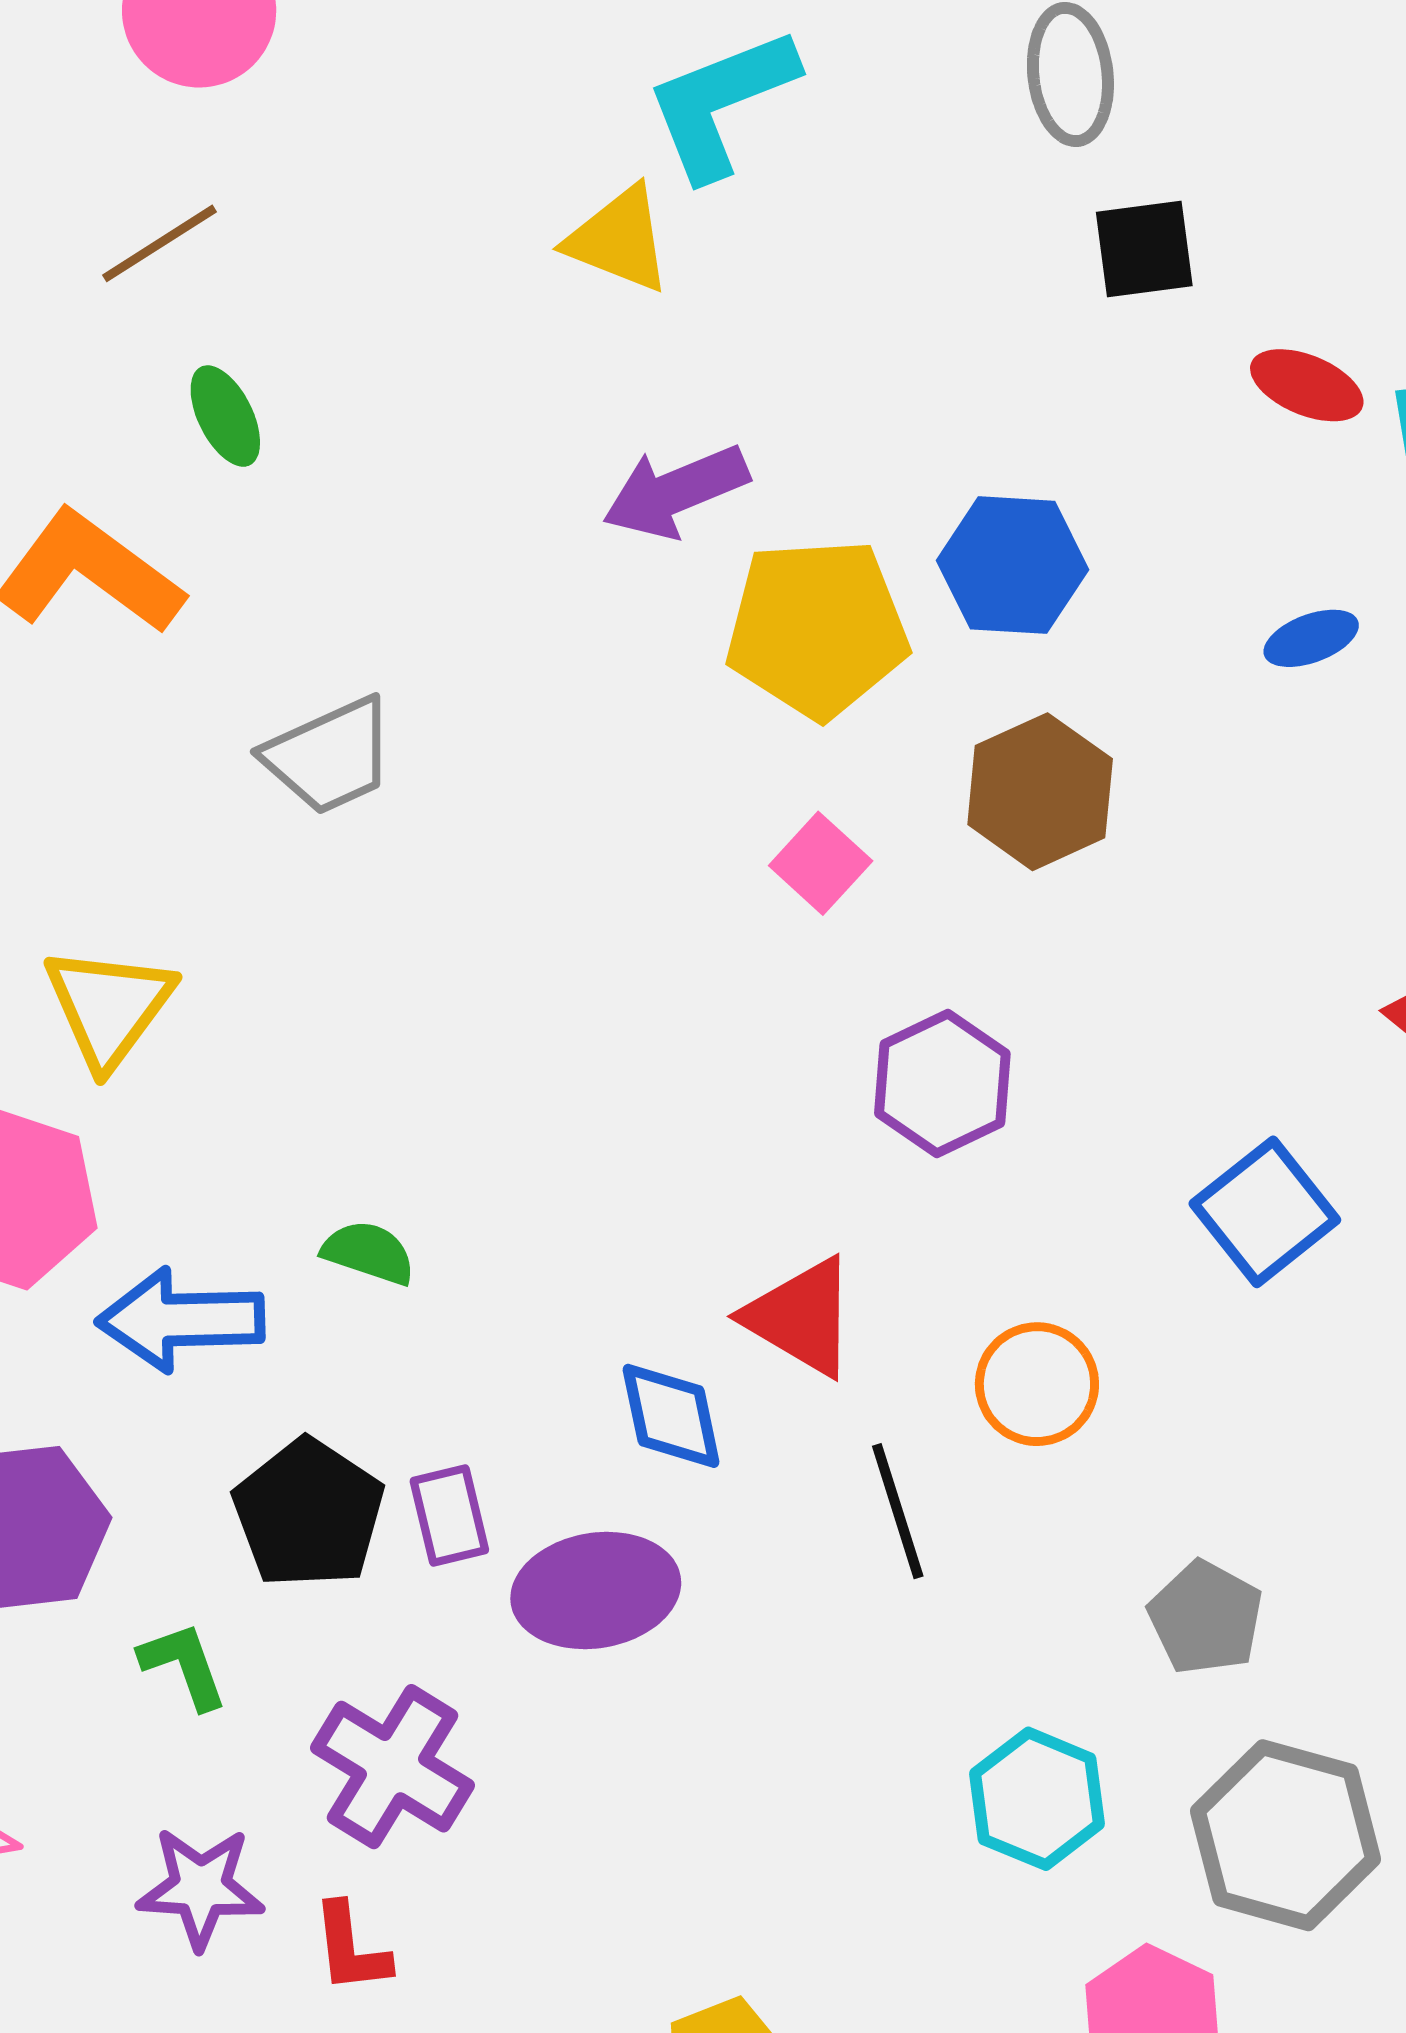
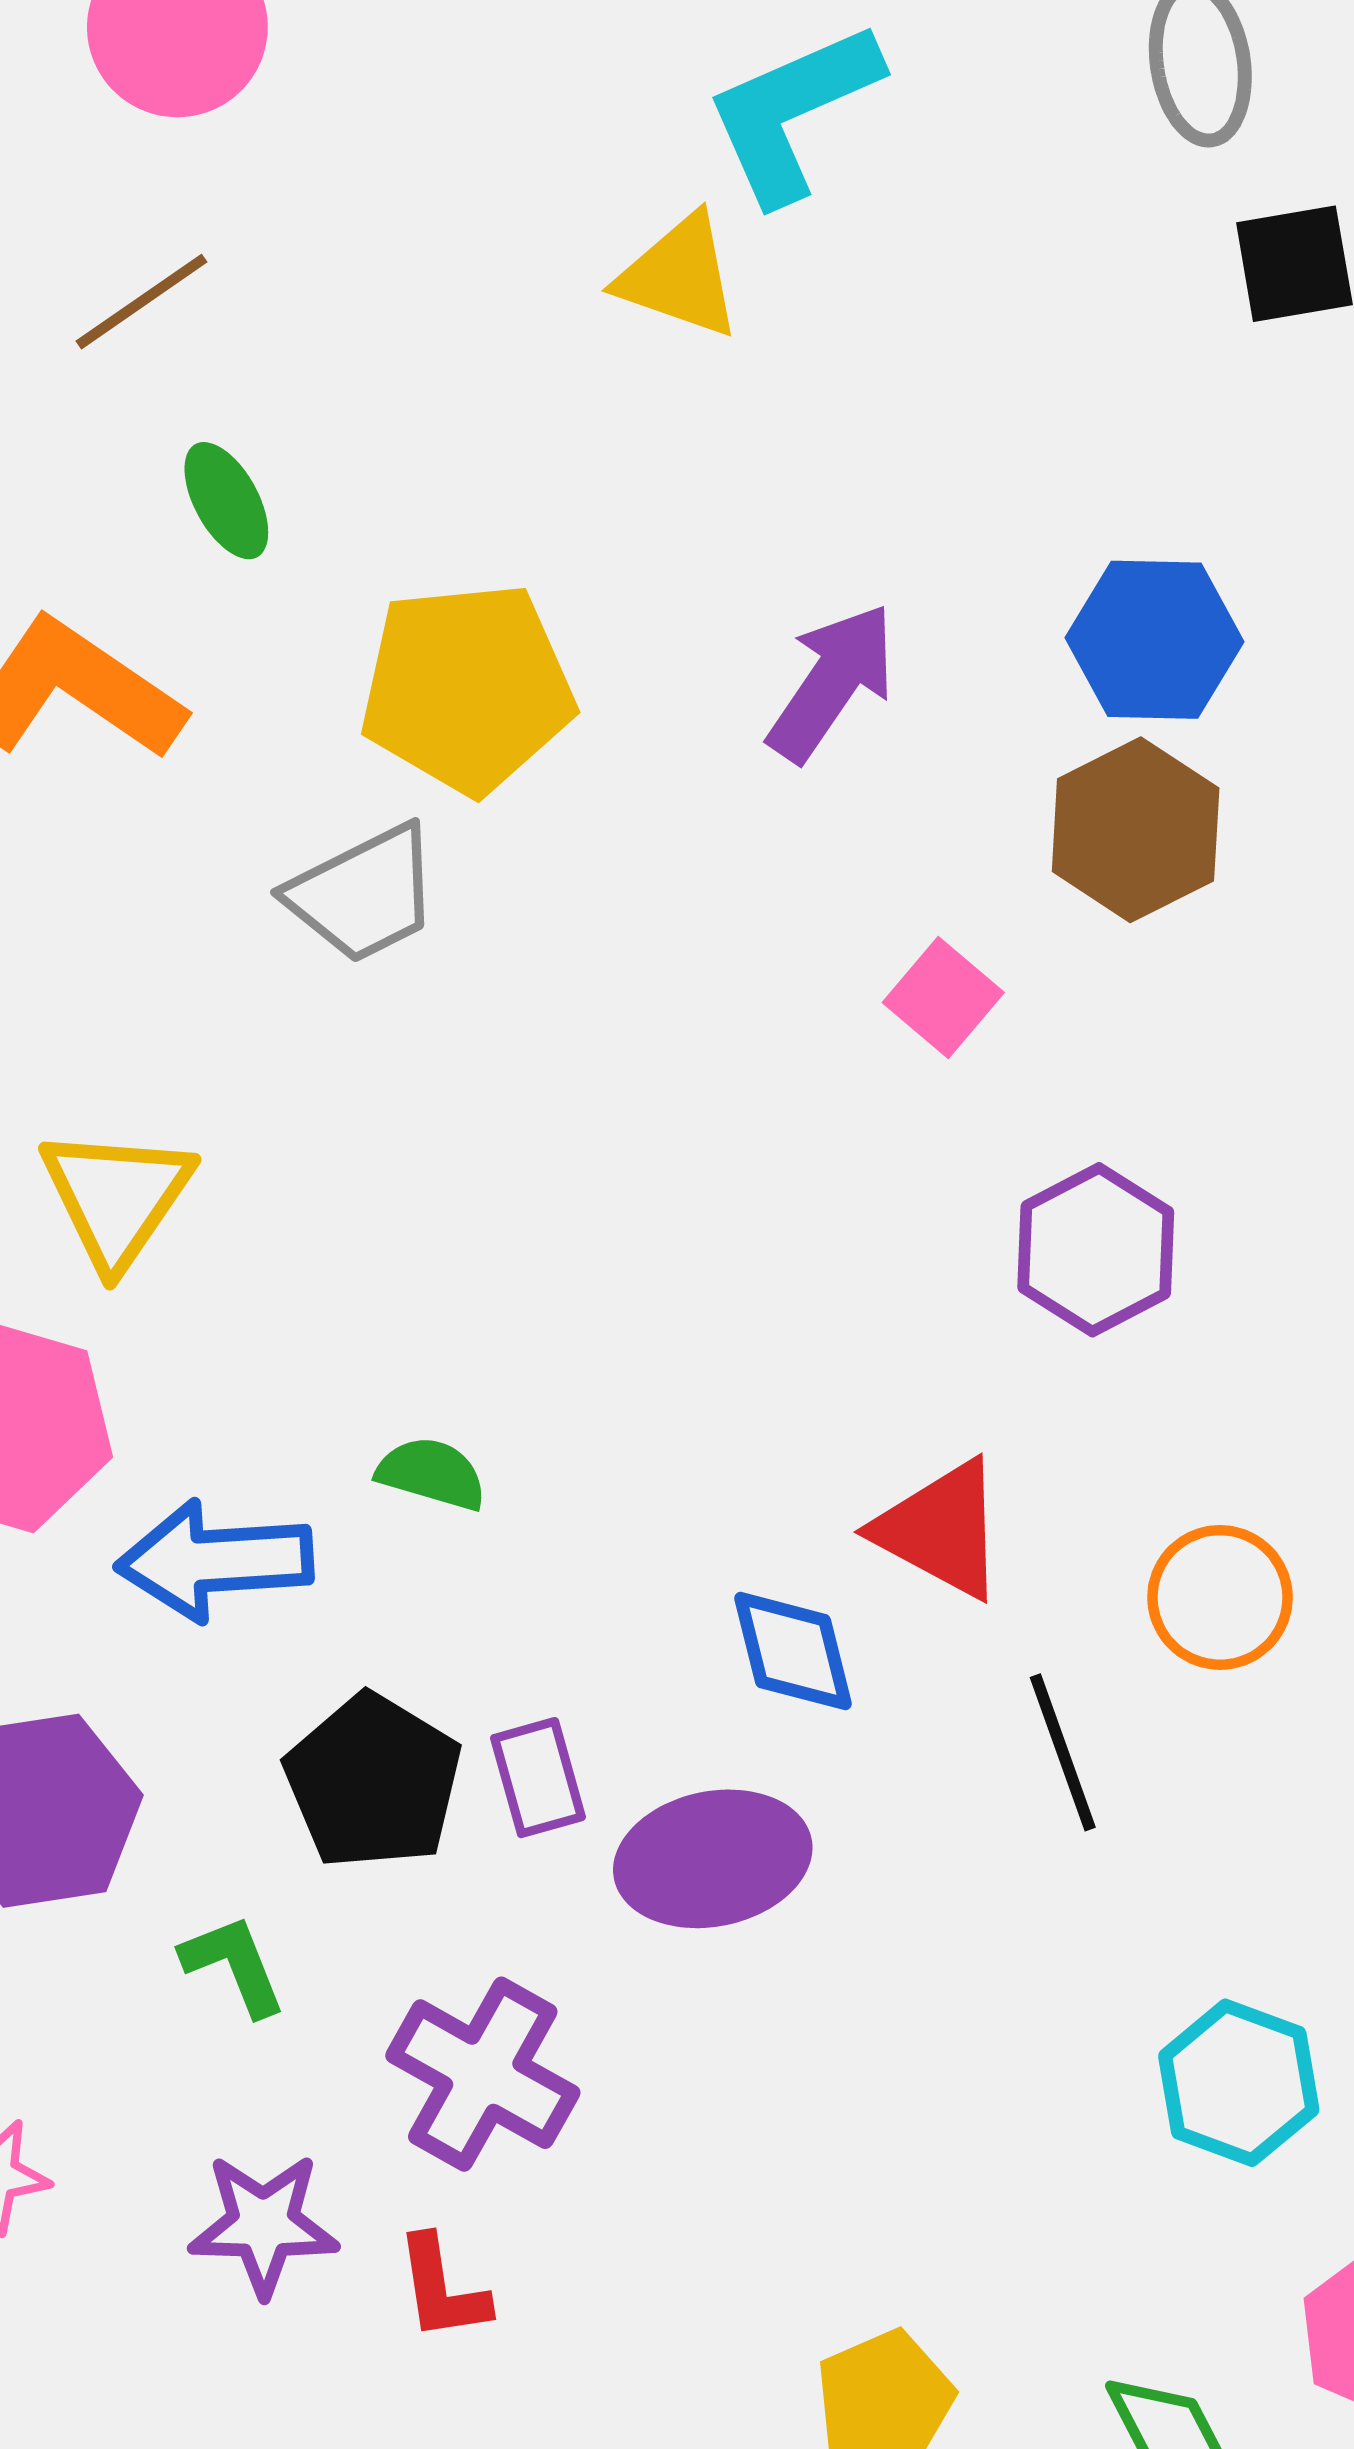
purple arrow: (676, 491) -> (832, 682), moved, turned 149
yellow pentagon: (817, 628) -> (467, 688), moved
brown hexagon: (1040, 792) -> (1136, 830), moved

